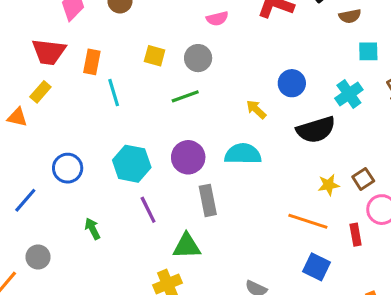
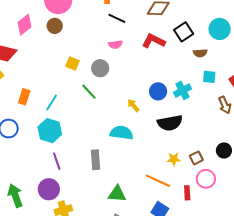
orange rectangle: (92, 62) -> (24, 97), moved
cyan line: (114, 93) -> (52, 102), moved, turned 42
cyan cross: (349, 94) -> (183, 91), moved
green line: (185, 96) -> (89, 92), turned 60
purple circle: (188, 157) -> (49, 189), moved
green arrow: (92, 229) -> (15, 196), moved, size x1.6
green triangle: (187, 246) -> (117, 194), moved

